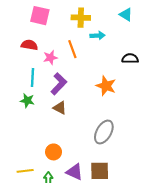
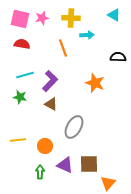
pink square: (40, 16) -> (20, 19), moved
pink star: (50, 58) -> (42, 18), moved
cyan line: (33, 77) -> (25, 75), turned 72
gray ellipse: (104, 132) -> (74, 127), moved
yellow line: (25, 171) -> (18, 140), moved

